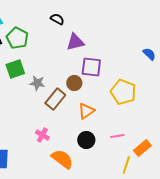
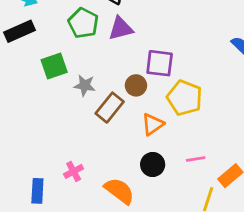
green pentagon: (17, 38) -> (83, 23), moved
purple triangle: (75, 42) -> (121, 29), moved
yellow pentagon: (123, 92) -> (185, 98), moved
pink cross: (42, 135) -> (74, 171), moved, turned 32

